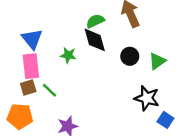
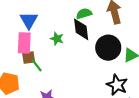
black circle: (130, 56) -> (108, 48), size x1.6
brown square: (28, 88) -> (29, 58), moved

